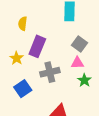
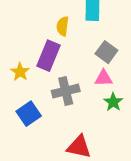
yellow semicircle: (23, 24) -> (63, 26), moved

